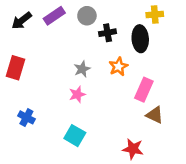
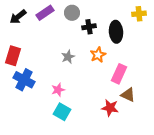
yellow cross: (155, 15) -> (139, 14), moved
pink star: (77, 94) -> (58, 90), moved
blue cross: (26, 117) -> (24, 80), moved, size x1.5
red star: (133, 149) -> (110, 108), moved

